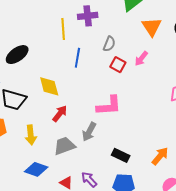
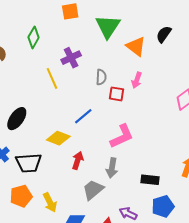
blue line: (77, 58) -> (83, 116), moved, turned 60
yellow diamond: (49, 86) -> (58, 138), turned -35
yellow arrow: (31, 135) -> (50, 202), moved

